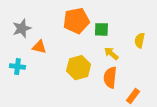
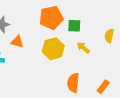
yellow hexagon: (79, 68) -> (53, 49), moved
orange semicircle: (110, 77) -> (73, 83), moved

